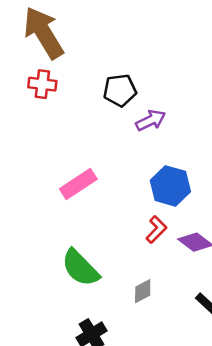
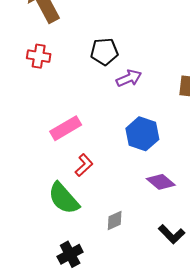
red cross: (42, 84) -> (39, 56), moved
red L-shape: (156, 230) -> (84, 165), moved

